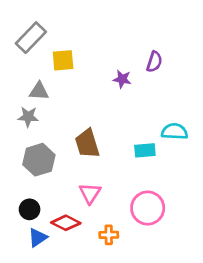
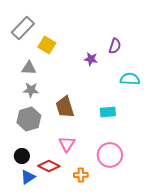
yellow square: (63, 60) -> (47, 45), turned 36
gray star: (28, 117) -> (31, 90), moved
cyan semicircle: (174, 132) -> (130, 79), moved

